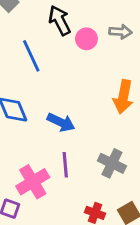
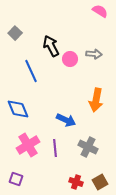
blue arrow: (61, 122) -> (66, 120), moved
pink cross: (33, 182) -> (28, 145), moved

